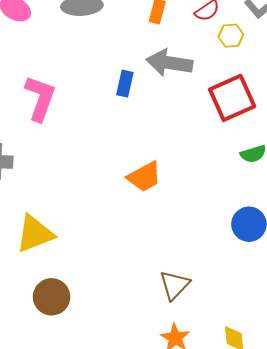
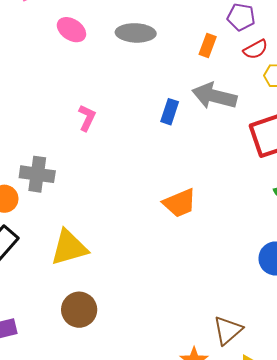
pink L-shape: (40, 98) -> (87, 118), size x0.6
brown triangle: (175, 285) -> (228, 330), moved

